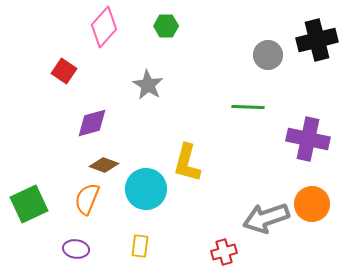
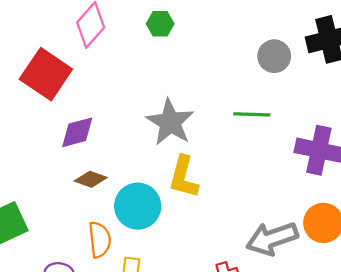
red square: (64, 71) -> (46, 74), size x1.8
gray star: (148, 85) -> (170, 122), moved, size x1.4
orange semicircle: (87, 199) -> (100, 240), moved, turned 152

